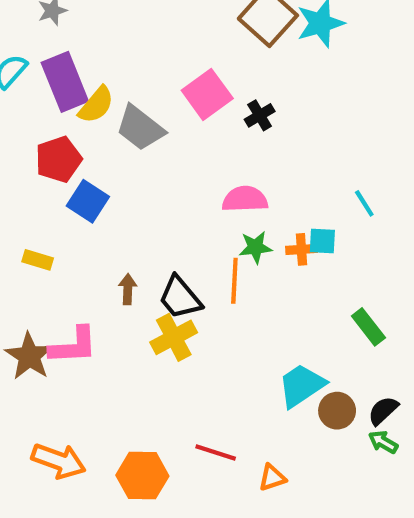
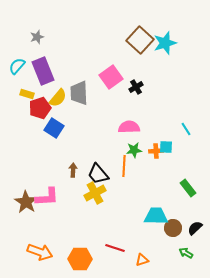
yellow semicircle: (96, 105) -> (58, 98), moved
gray trapezoid: (140, 128) -> (79, 93), turned 50
yellow rectangle: (38, 260) -> (27, 94), moved
cyan trapezoid: (301, 385) -> (156, 216), turned 35
green arrow: (383, 442) -> (186, 253), moved

